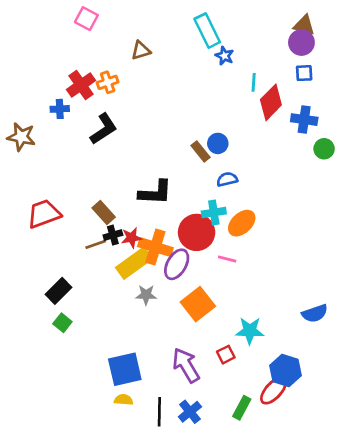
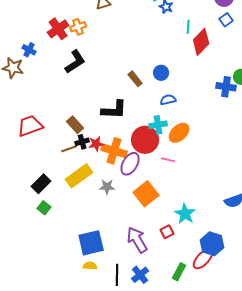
blue square: (304, 73) -> (226, 20), turned -32
blue cross: (60, 109) -> (29, 50), moved, turned 32
blue cross: (304, 120) -> (226, 87), moved
brown rectangle: (201, 151) -> (135, 79), moved
yellow rectangle: (134, 263) -> (79, 176), moved
cyan star: (250, 331) -> (185, 214), turned 30

